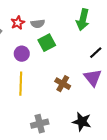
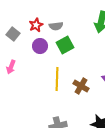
purple circle: (22, 54) -> (40, 46), moved
yellow line: (21, 84) -> (57, 79), moved

